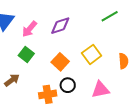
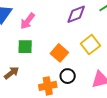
purple diamond: (60, 26) -> (76, 14), moved
green square: (26, 54) -> (25, 47), turned -35

